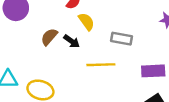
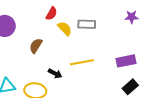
gray rectangle: (122, 39) -> (87, 24), moved
black arrow: (72, 41) -> (55, 74), moved

